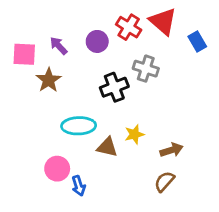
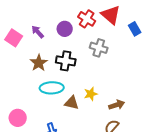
pink square: (24, 54) -> (14, 38), turned 30
brown star: (49, 80) -> (39, 63), moved
black cross: (114, 87) -> (66, 61), moved, turned 30
pink circle: (57, 169) -> (18, 118), moved

